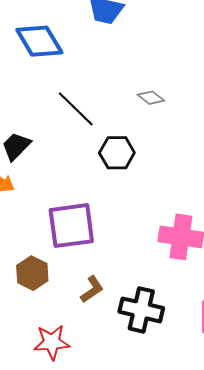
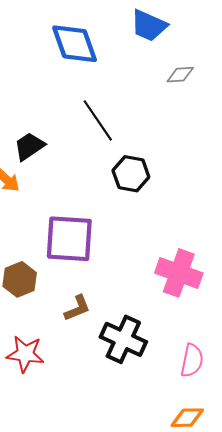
gray diamond: (151, 98) -> (180, 75), moved, turned -52

